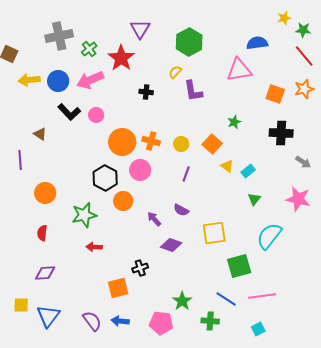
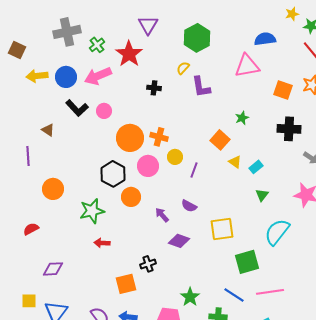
yellow circle: (181, 144) -> (175, 157), moved
red semicircle: (42, 233) -> (31, 229), moved, turned 56

